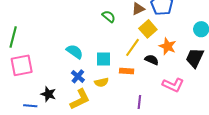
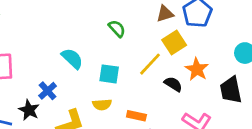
green semicircle: (109, 16) -> (117, 29), moved
black trapezoid: (195, 58) -> (231, 90), turned -45
orange rectangle: (127, 71) -> (136, 116), moved
blue cross: (78, 76) -> (48, 91), moved

